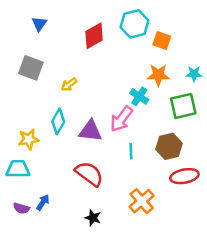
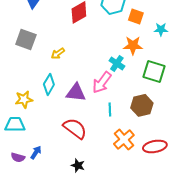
cyan star: (194, 74) -> (161, 29), moved
green square: (183, 106) -> (154, 71), turned 30
red ellipse: (184, 176) -> (155, 146), moved
orange cross: (142, 201) -> (124, 139), moved

